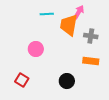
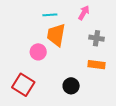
orange trapezoid: (69, 25) -> (56, 35), moved
red square: (22, 80) -> (23, 85), size x1.5

